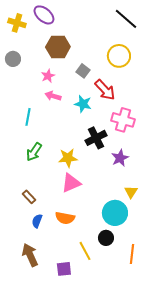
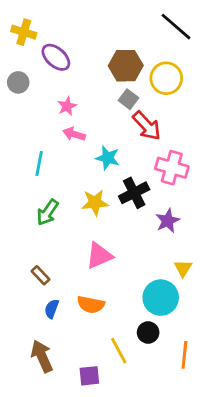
purple ellipse: (44, 15) -> (56, 57), moved
brown hexagon: (58, 47) -> (126, 66), moved
gray square: (83, 71) -> (129, 99), moved
cyan star: (83, 104) -> (108, 158), moved
yellow star: (68, 158) -> (95, 203), moved

